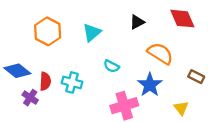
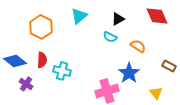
cyan triangle: (92, 33) -> (79, 16), moved
orange semicircle: (160, 53) -> (138, 46), size x0.7
cyan semicircle: (111, 66) -> (110, 37), moved
red semicircle: (45, 81) -> (42, 60), moved

